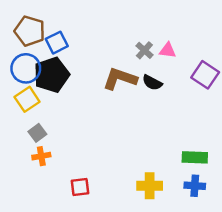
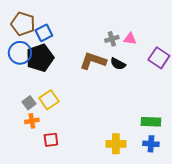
gray cross: (144, 50) -> (112, 39), turned 32
yellow square: (27, 99) -> (49, 100), moved
red square: (80, 187) -> (51, 140), moved

